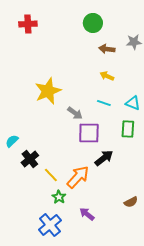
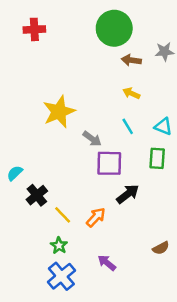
green circle: (93, 23) -> (114, 28), size x1.5
cyan line: (104, 103) -> (128, 126), turned 40
orange arrow: (78, 177) -> (96, 217), size x0.7
green star: (59, 197) -> (59, 246), moved

